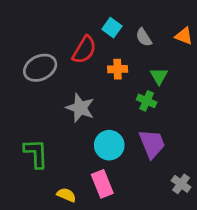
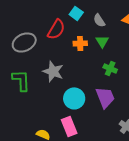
green triangle: (159, 76) -> (102, 41), moved
green cross: (147, 101) -> (110, 68), moved
green L-shape: (36, 153) -> (21, 80), moved

